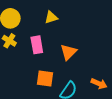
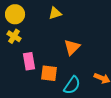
pink rectangle: (37, 45) -> (29, 61), moved

